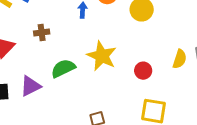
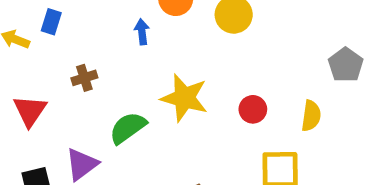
yellow semicircle: (180, 59) -> (311, 116), moved

